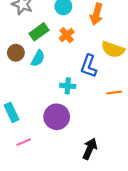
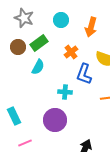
orange cross: (67, 35) -> (71, 52), moved
brown circle: (16, 53) -> (18, 47), moved

